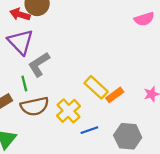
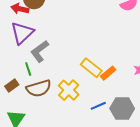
purple triangle: (21, 42) -> (22, 33), turned 35
blue line: (89, 130) -> (98, 106), moved

